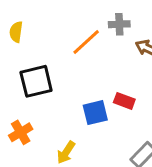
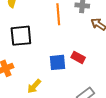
orange line: (86, 42) -> (58, 14), turned -60

